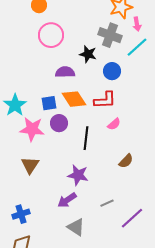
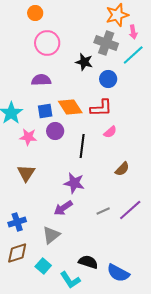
purple semicircle: (65, 72) -> (41, 80), moved
pink star: (32, 129) -> (28, 137), size x0.7
purple line: (132, 218) -> (130, 210), moved
gray triangle: (76, 227) -> (51, 235), moved, turned 48

